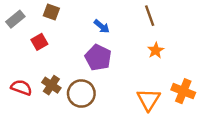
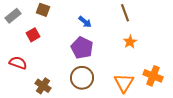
brown cross: (51, 85) -> (43, 86), moved
red semicircle: (21, 88) -> (18, 63), moved
brown circle: (81, 94) -> (82, 78), moved

